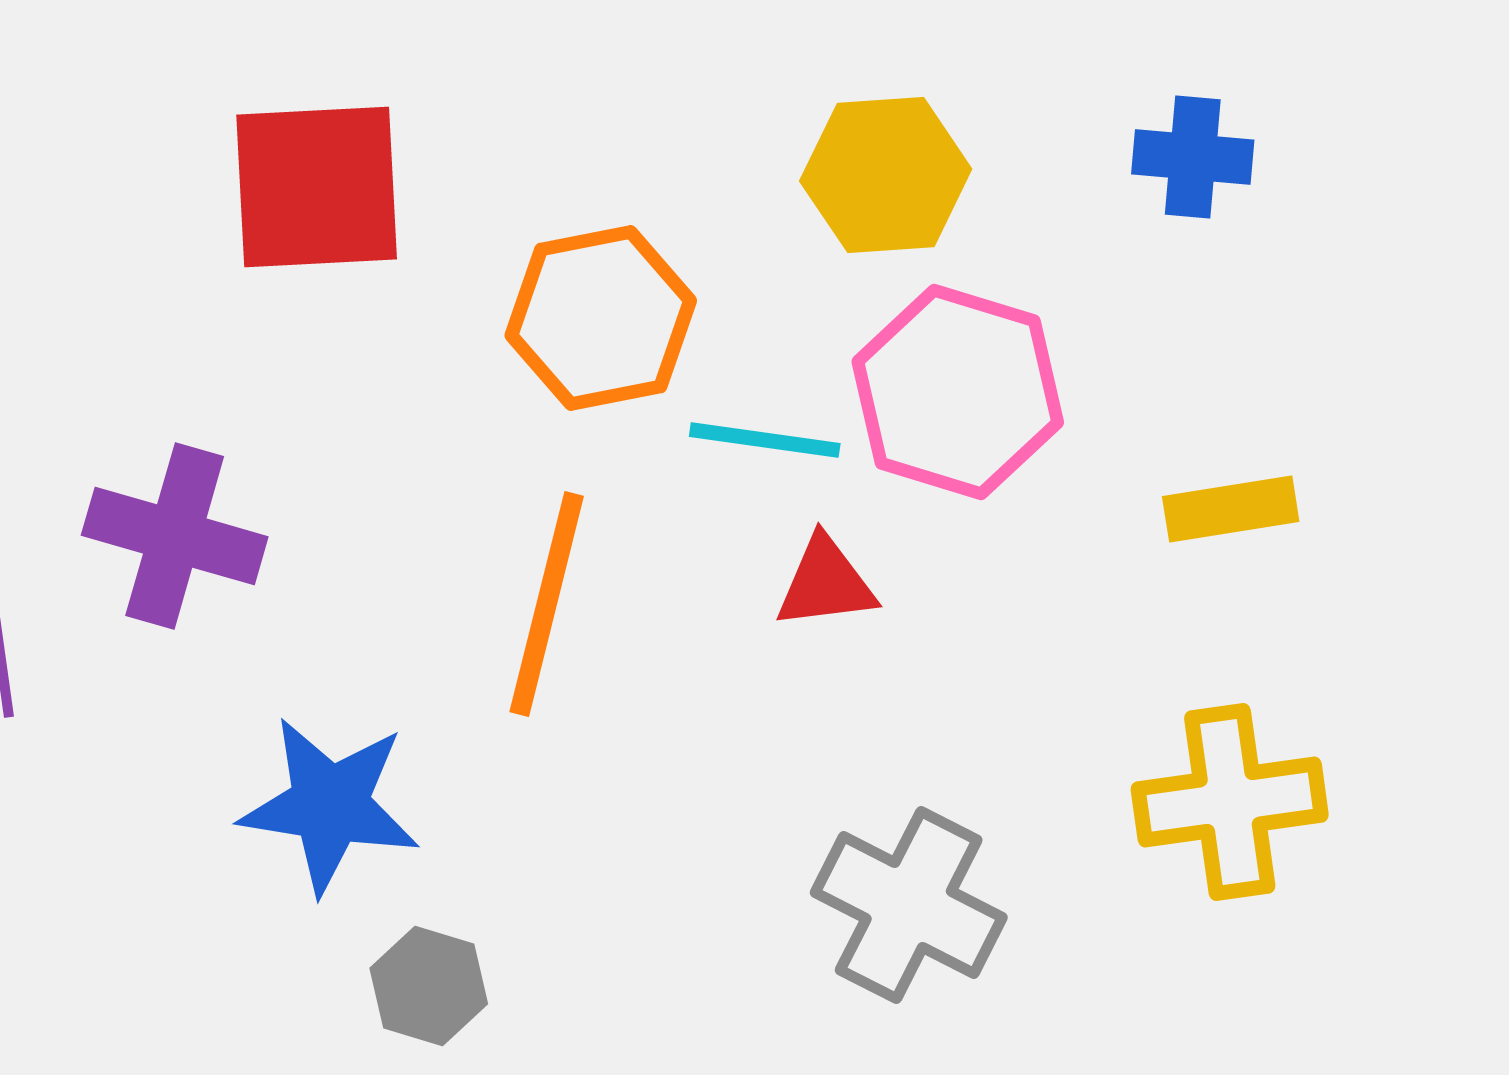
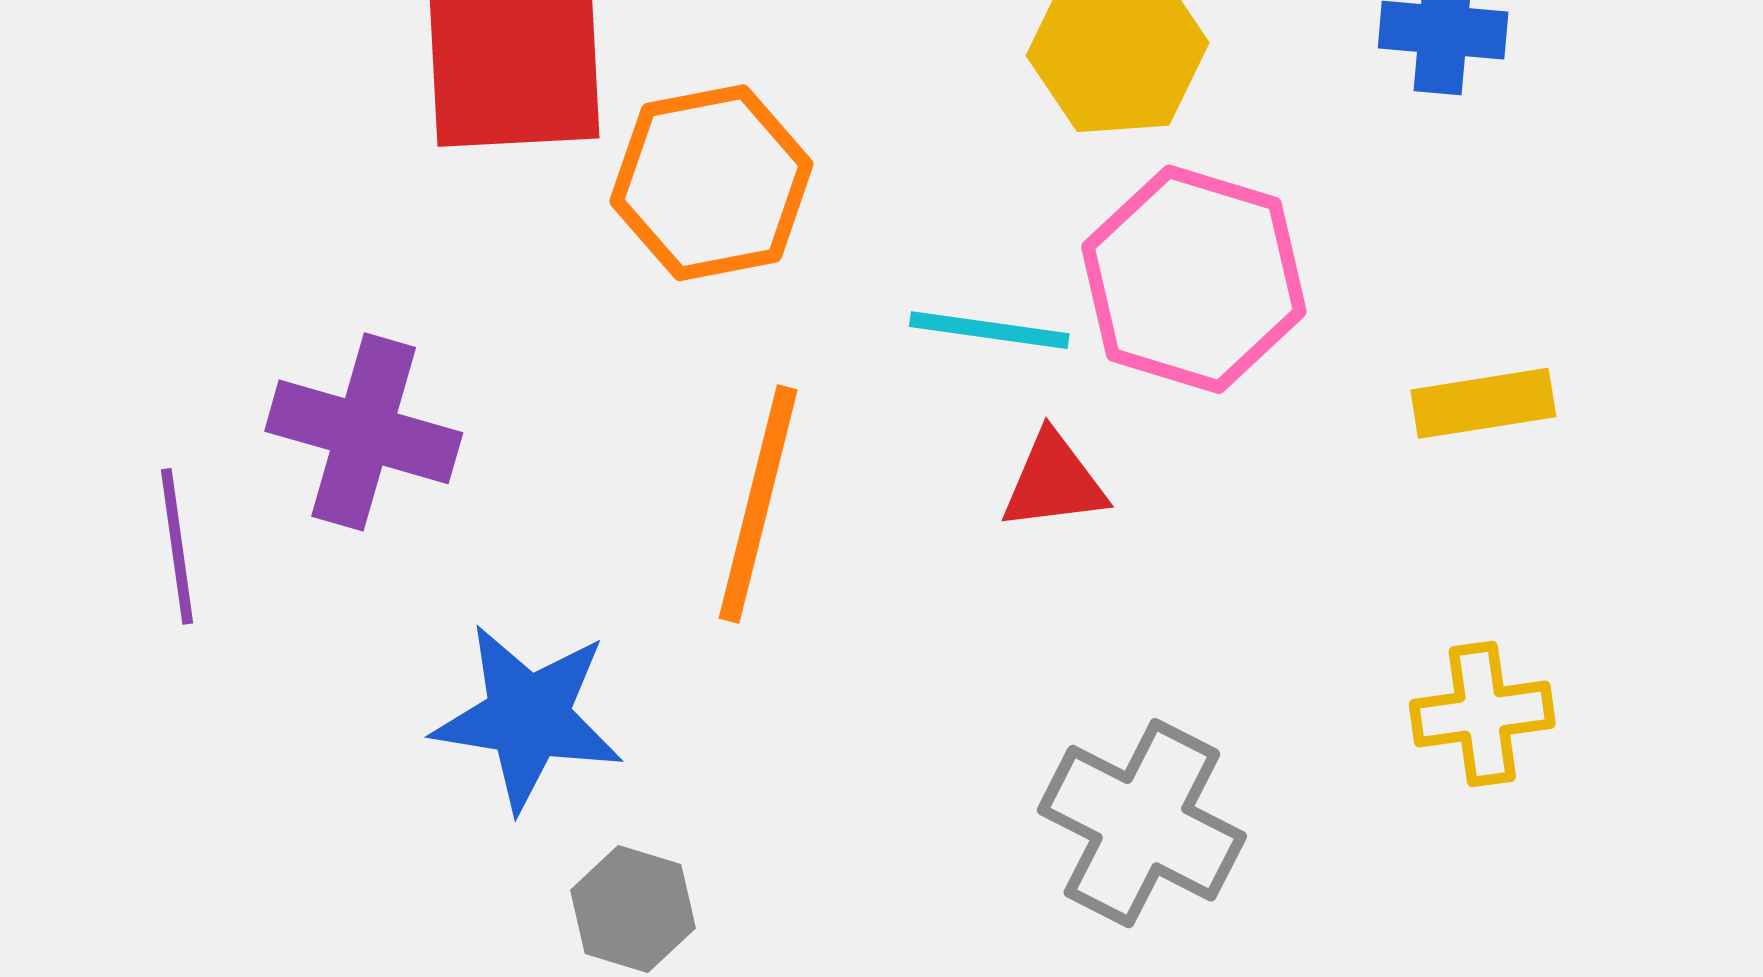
orange hexagon: (601, 318) -> (711, 183), moved
yellow cross: (1230, 802) -> (1482, 714), size x0.7

